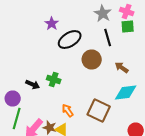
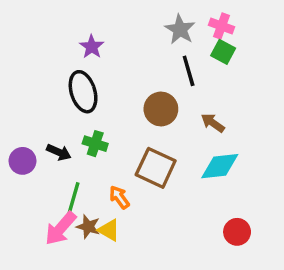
green square: (128, 26) -> (223, 52), turned 32
black ellipse: (70, 40) -> (83, 92), moved, turned -75
purple circle: (13, 98) -> (22, 161), moved
brown square: (99, 110) -> (156, 168), moved
green line: (17, 118) -> (73, 201), moved

